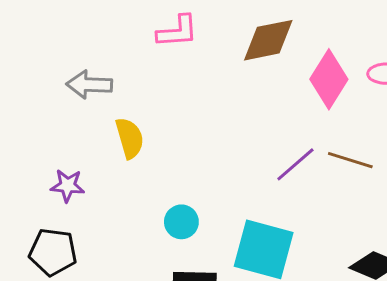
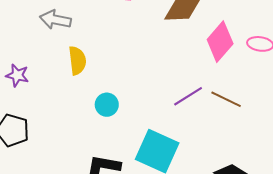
purple star: (67, 186) -> (17, 75), moved
cyan circle: (181, 222) -> (107, 105), moved

